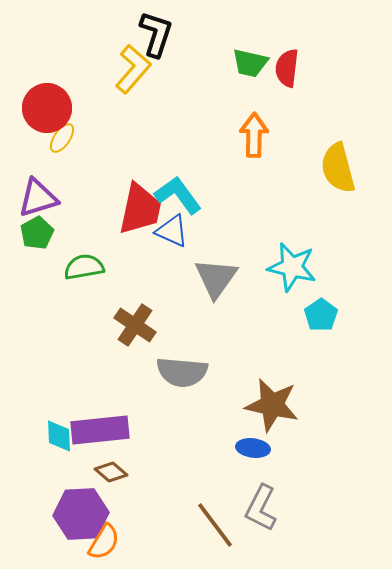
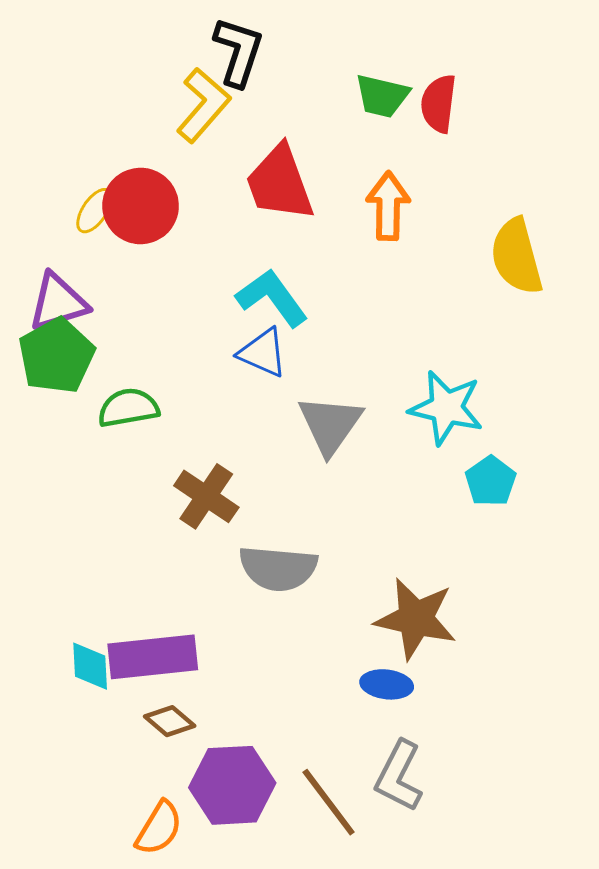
red circle: (47, 108) -> (141, 206), moved
red trapezoid: (140, 209) -> (280, 183), moved, turned 148
green pentagon: (37, 233) -> (56, 356), size x1.5
purple hexagon: (81, 514) -> (232, 785), moved

